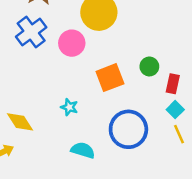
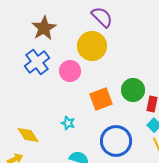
green circle: (149, 66) -> (133, 90), size x1.5

